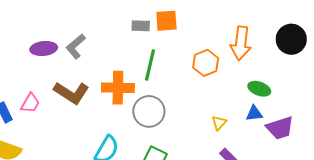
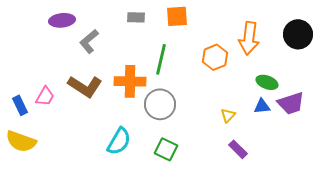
gray rectangle: (141, 26) -> (136, 17), moved
purple ellipse: (44, 48) -> (62, 20), moved
purple trapezoid: (280, 128) -> (291, 103), moved

